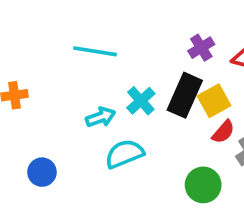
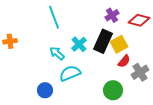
cyan line: (95, 51) -> (54, 17), turned 60
cyan arrow: (101, 117) -> (57, 53), turned -119
blue circle: (42, 172) -> (45, 90), moved

